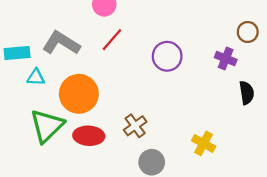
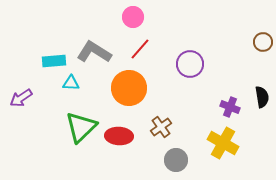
purple cross: (226, 58) -> (230, 107), moved
orange circle: (79, 94) -> (129, 88), moved
yellow cross: (204, 143) -> (223, 143), size x1.4

